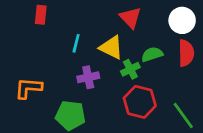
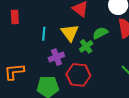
yellow triangle: (111, 47) -> (70, 33), turned 36
red hexagon: (140, 102) -> (78, 75), moved

